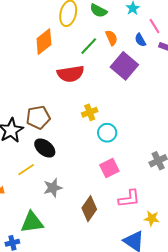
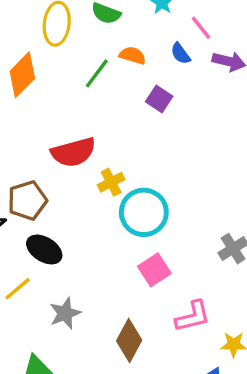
orange semicircle: (111, 38) -> (133, 55), turned -42
purple square: (124, 66) -> (159, 99), size x0.6
red semicircle: (71, 74) -> (73, 152), moved
cyan circle: (107, 133) -> (144, 212), size x1.5

